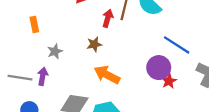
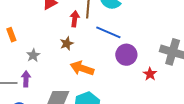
blue line: (177, 45) -> (108, 32), moved
red star: (169, 81) -> (150, 74), moved

